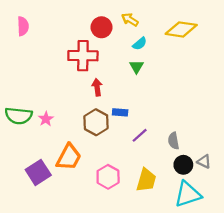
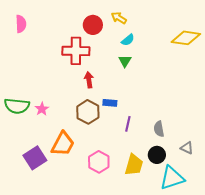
yellow diamond: (181, 29) -> (186, 38), moved
purple line: (140, 135) -> (128, 124), turned -35
black circle: (183, 165) -> (157, 155), moved

